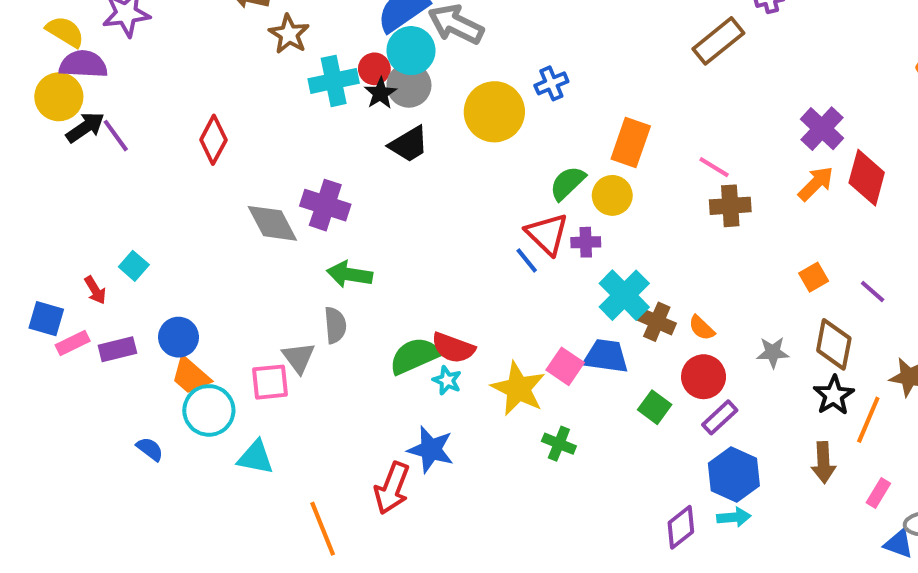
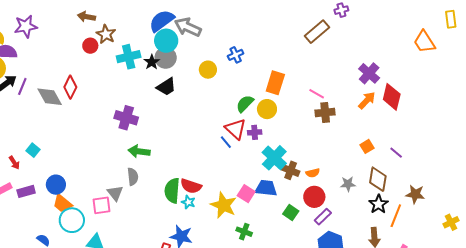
red circle: (374, 69) -> (90, 46), moved
yellow circle: (494, 112) -> (208, 70), size x0.6
purple line: (116, 136) -> (22, 86), turned 60
gray diamond: (272, 223) -> (50, 97), moved
orange semicircle: (702, 328) -> (313, 173), turned -56
green semicircle: (415, 356) -> (172, 191), turned -60

